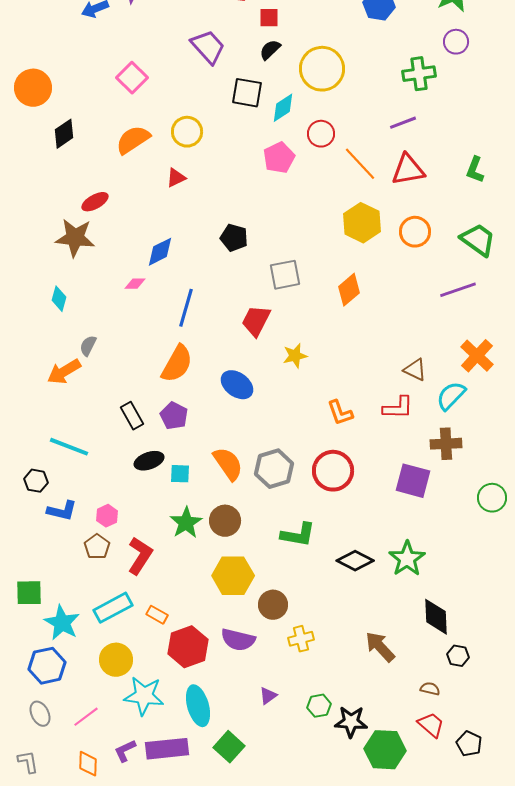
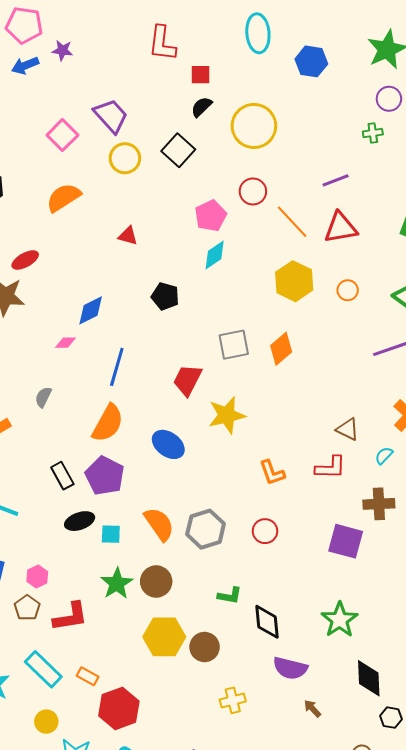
purple trapezoid: (208, 47) -> (111, 116), moved
green cross: (419, 74) -> (373, 133), moved, size x0.6
black square: (247, 93) -> (178, 150), turned 32
cyan diamond: (283, 108) -> (215, 255), moved
yellow circle: (187, 132) -> (125, 158), moved
red triangle: (176, 178) -> (128, 236), moved, turned 40
orange circle: (415, 232) -> (348, 290), size x0.7
gray square: (285, 275) -> (234, 345), moved
gray semicircle: (88, 346) -> (43, 397), moved
yellow star: (295, 356) -> (227, 415), size x1.5
cyan semicircle: (451, 396) -> (384, 456), size x0.6
purple pentagon: (174, 416) -> (105, 476), size x1.4
red circle: (333, 471) -> (265, 531), size x0.6
green L-shape: (298, 535) -> (230, 596), size x0.7
red L-shape: (140, 556) -> (70, 617), turned 48
black diamond: (355, 561) -> (267, 622), moved, turned 57
brown circle: (273, 605) -> (205, 647), moved
cyan rectangle: (113, 608) -> (43, 669), turned 72
purple semicircle: (238, 640) -> (290, 668), moved
brown arrow: (380, 647) -> (312, 708), size x0.6
yellow circle: (116, 660) -> (46, 722), size x0.7

